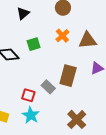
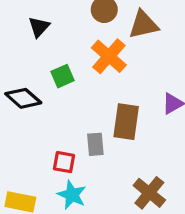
orange cross: (62, 36) -> (109, 56), size x1.5
brown triangle: (87, 40) -> (143, 25), moved
gray rectangle: (48, 87) -> (95, 144), turned 48

